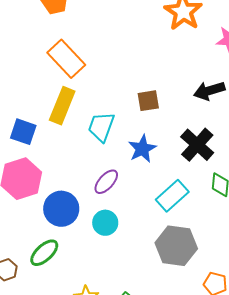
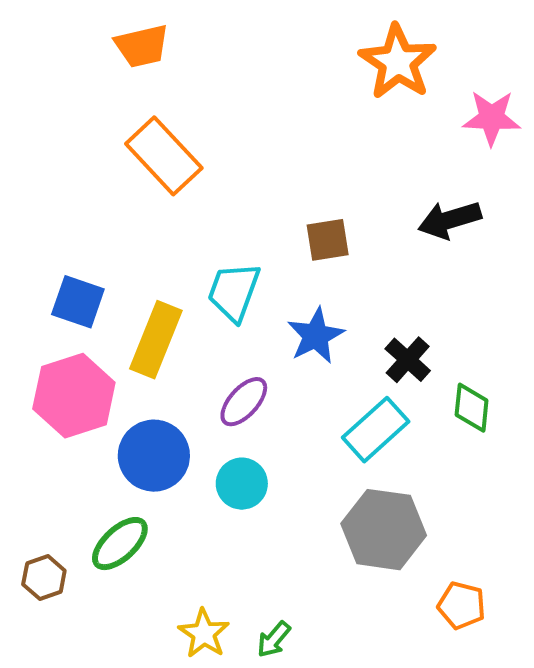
yellow rectangle: (62, 106) -> (156, 340), moved
black cross: (197, 145) -> (408, 360), moved, size x0.7

